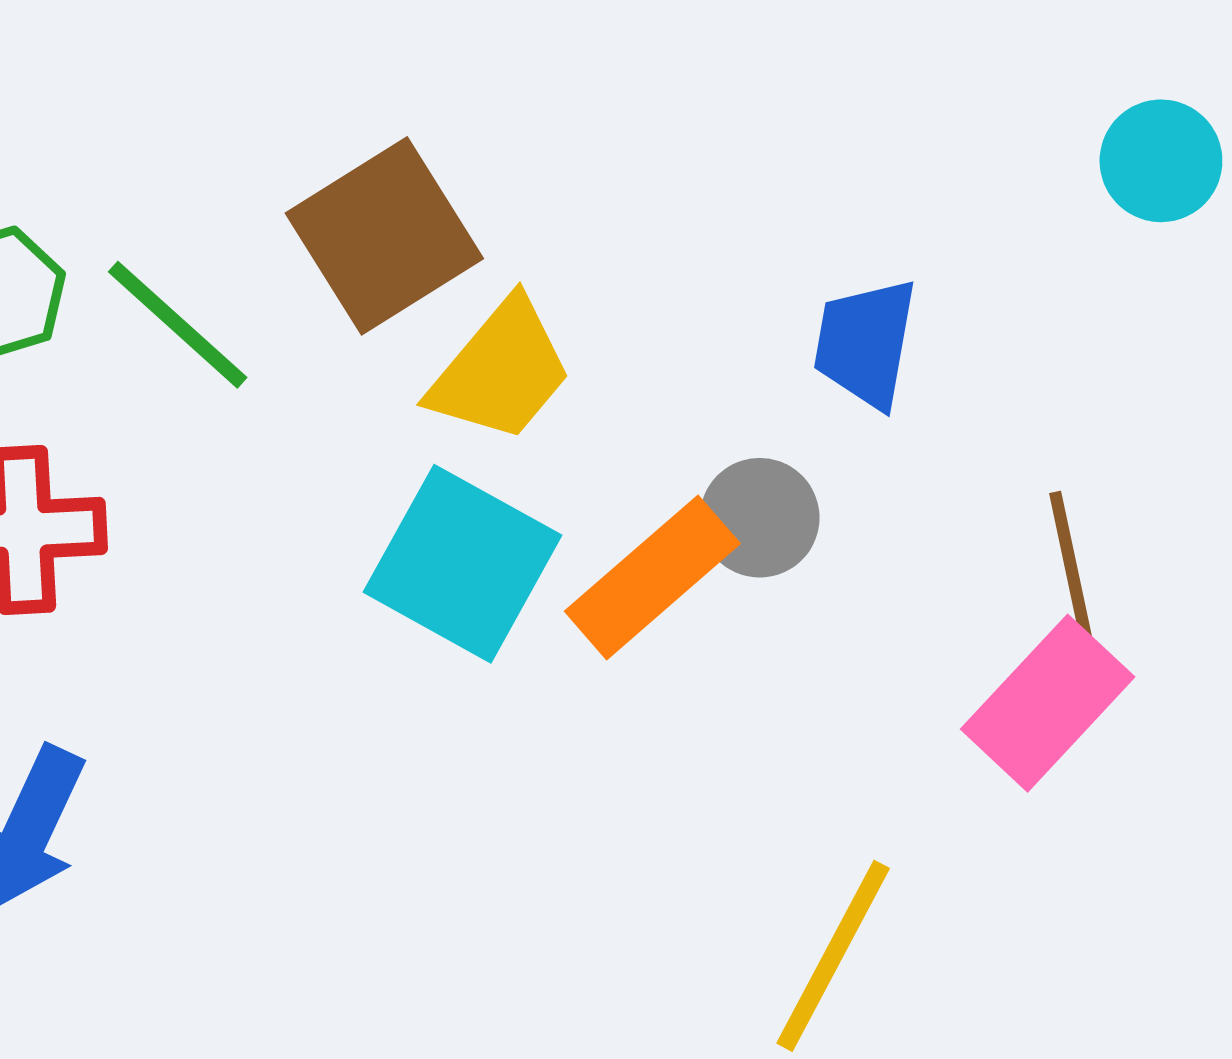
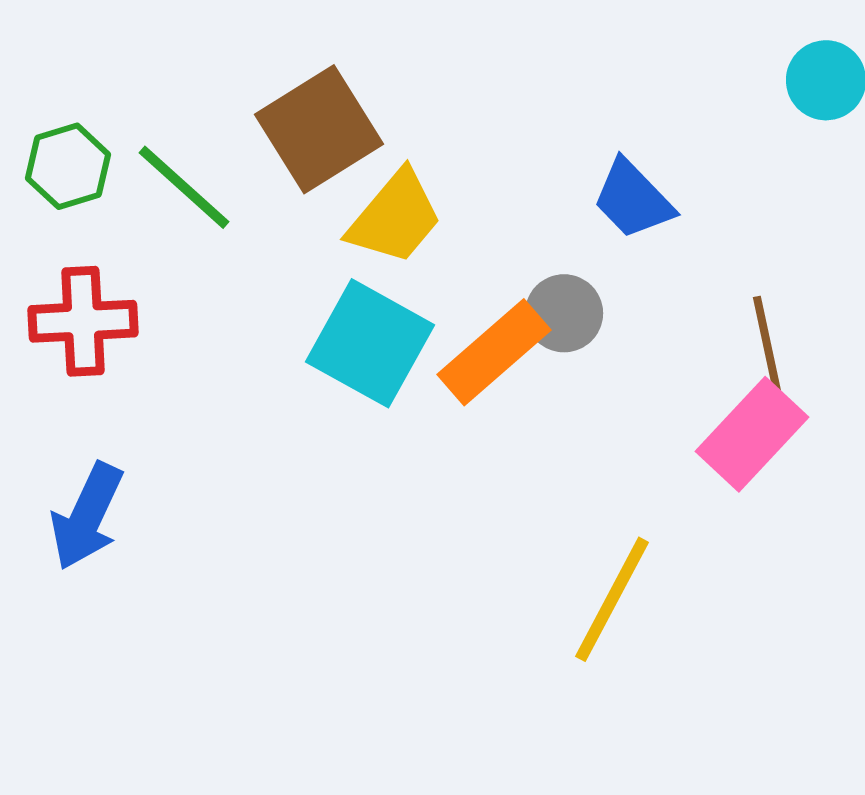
blue trapezoid: (865, 343) -> (633, 199), turned -54

